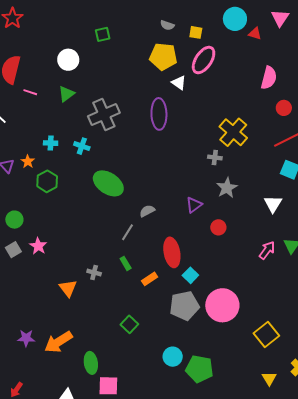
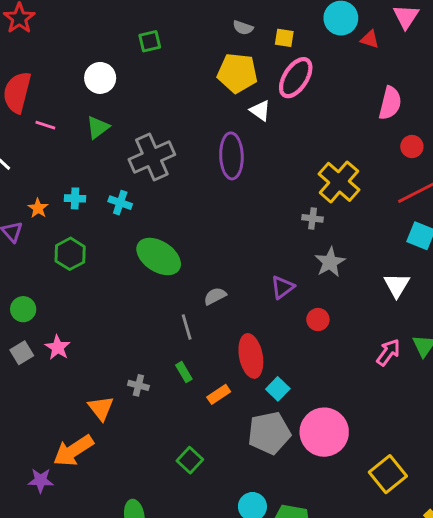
orange star: (28, 162) -> (38, 208), moved
gray line: (128, 232) -> (187, 327), turned -48
orange arrow: (58, 342) -> (73, 451), moved

